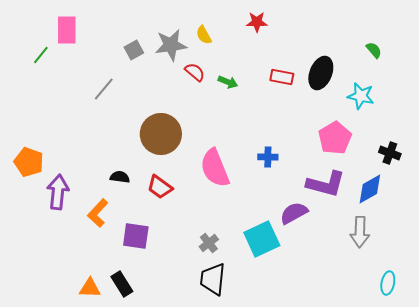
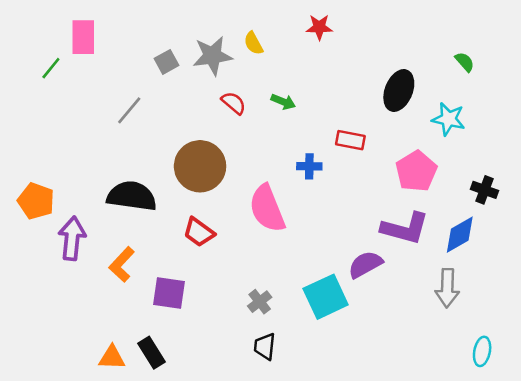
red semicircle: (195, 72) -> (234, 103), moved
red rectangle: (282, 77) -> (350, 140), moved
blue cross: (268, 157) -> (309, 166), moved
black semicircle: (120, 177) -> (132, 196), moved, size x2.0
black trapezoid: (213, 279) -> (265, 346), size x0.7

